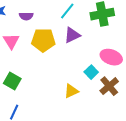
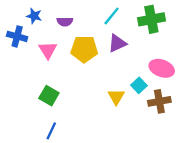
brown cross: (109, 86) -> (159, 101), turned 30
yellow triangle: (71, 91) -> (116, 97), moved, turned -35

